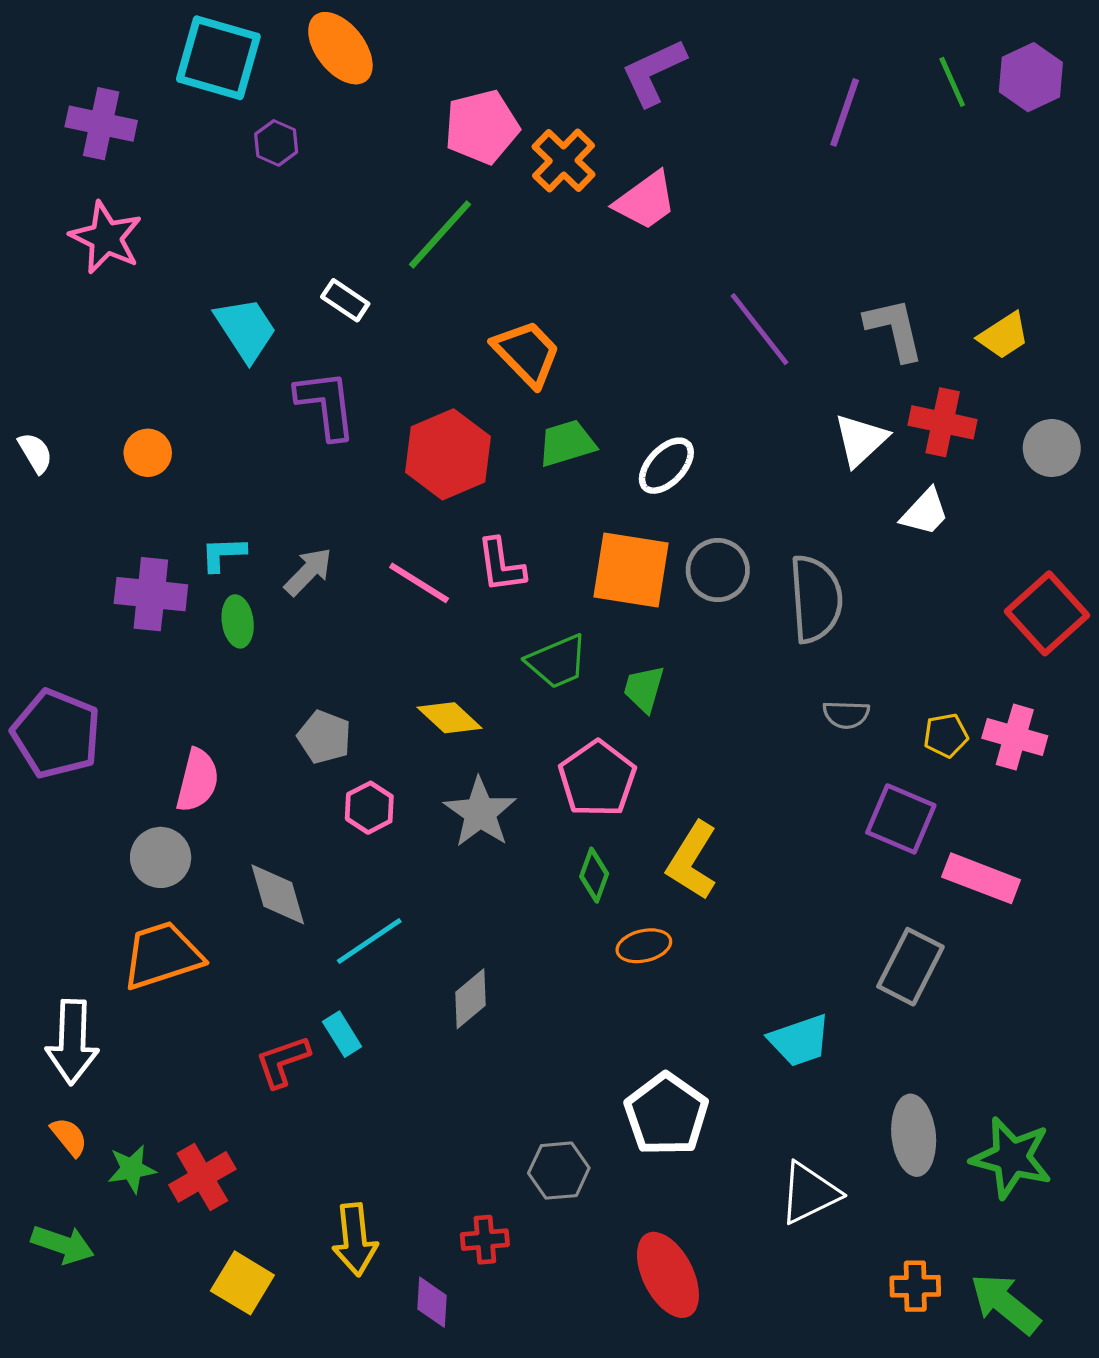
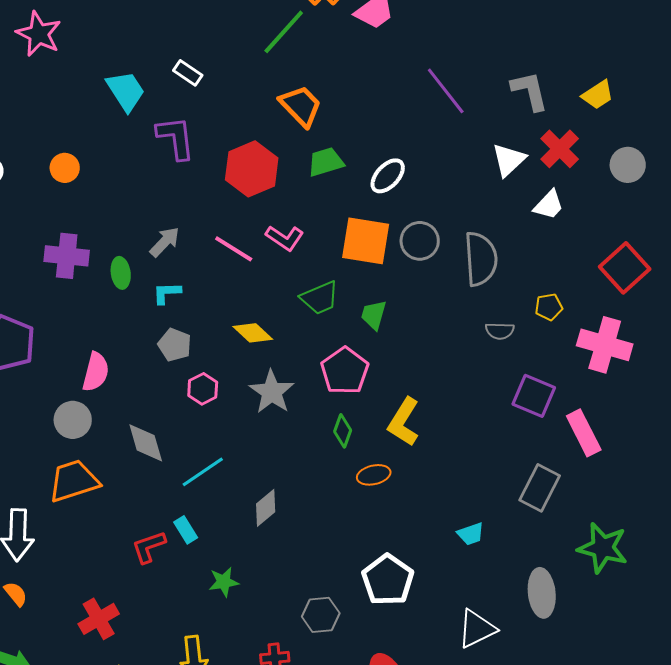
green line: (440, 234) -> (284, 32), moved
red cross: (943, 422) -> (560, 149), turned 33
cyan L-shape: (223, 554) -> (167, 293), moved
pink L-shape: (501, 565) -> (285, 238), turned -48
yellow pentagon: (946, 735) -> (549, 307), moved
pink cross: (1015, 737) -> (605, 345), size x1.4
pink rectangle: (981, 878) -> (584, 433), turned 42
cyan trapezoid: (800, 1040) -> (471, 534), size x0.7
green star: (1012, 1158) -> (603, 548), moved
green star: (132, 1169) -> (224, 582), moved

